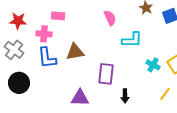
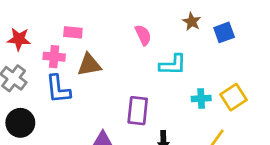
brown triangle: (75, 52) -> (89, 65), moved
cyan cross: (153, 65) -> (201, 99), turned -32

